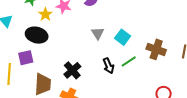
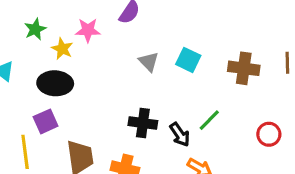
green line: (129, 61) -> (209, 120), moved
black arrow: (108, 66) -> (180, 135), moved
black cross: (72, 70) -> (143, 123), moved, turned -30

